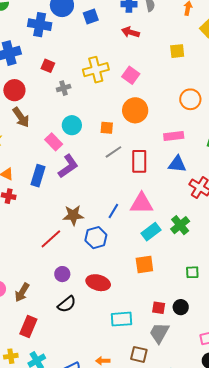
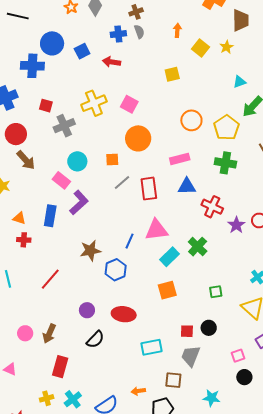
red arrow: (131, 32) -> (111, 62), moved
gray cross: (64, 88) -> (64, 126), size x1.5
red line: (51, 239) -> (50, 279), moved

